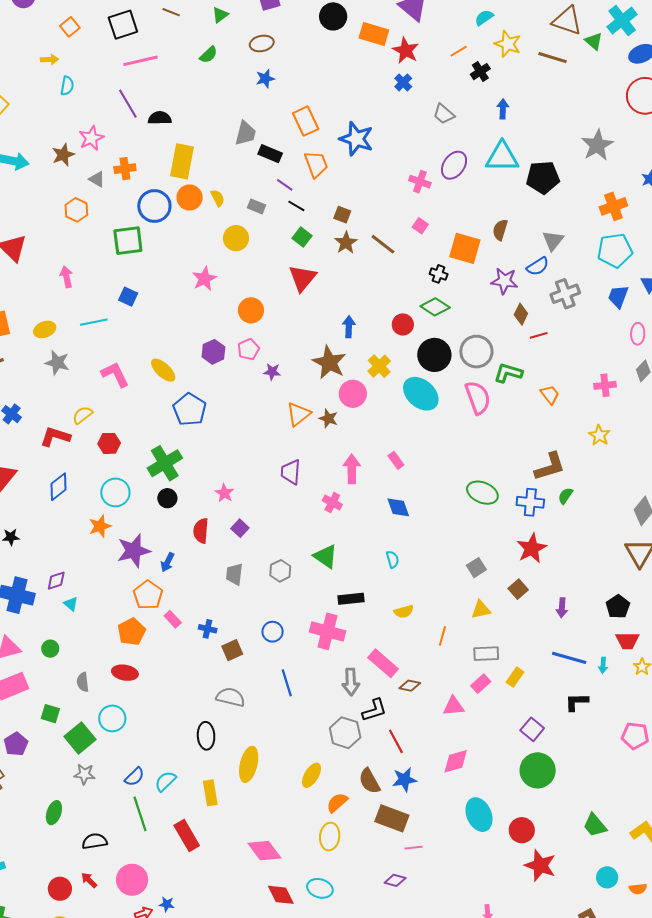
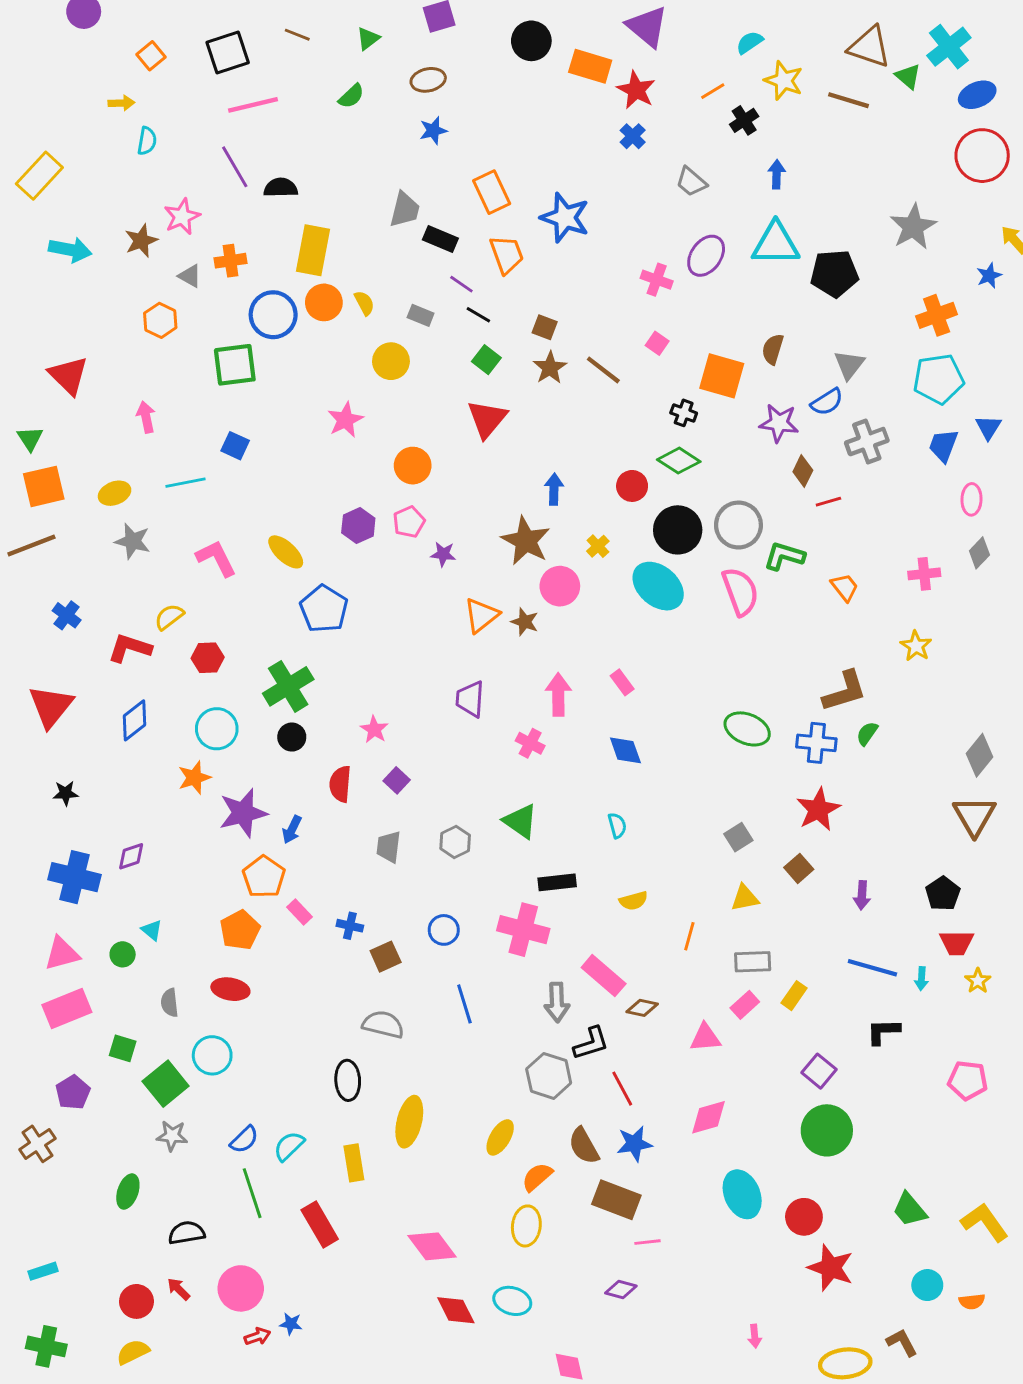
yellow cross: (379, 366) -> (598, 546), size x0.7
cyan triangle: (71, 604) -> (152, 930), moved

